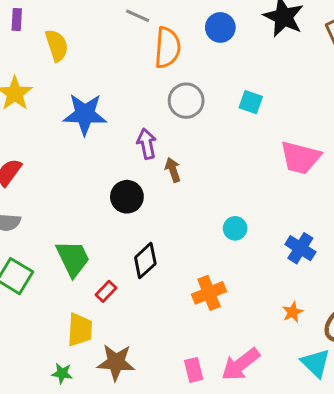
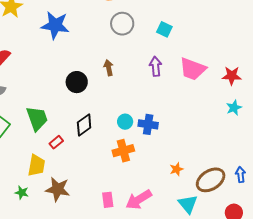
purple arrow: (147, 144) -> (156, 66), moved
cyan circle: (235, 228) -> (125, 122), moved
blue cross: (300, 248) -> (148, 124), moved, turned -30

